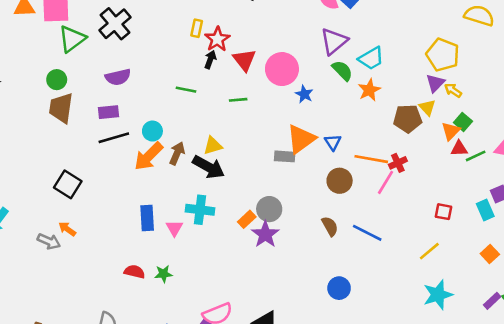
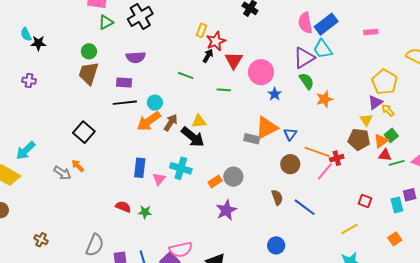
green triangle: (72, 39) -> (106, 22), size x0.7
cyan trapezoid: (371, 58) -> (323, 49), moved, turned 75
brown pentagon: (408, 119) -> (359, 139), moved
purple star: (265, 234) -> (226, 210), moved

